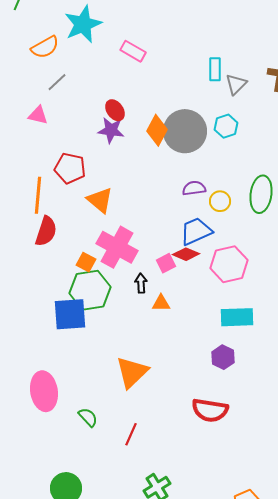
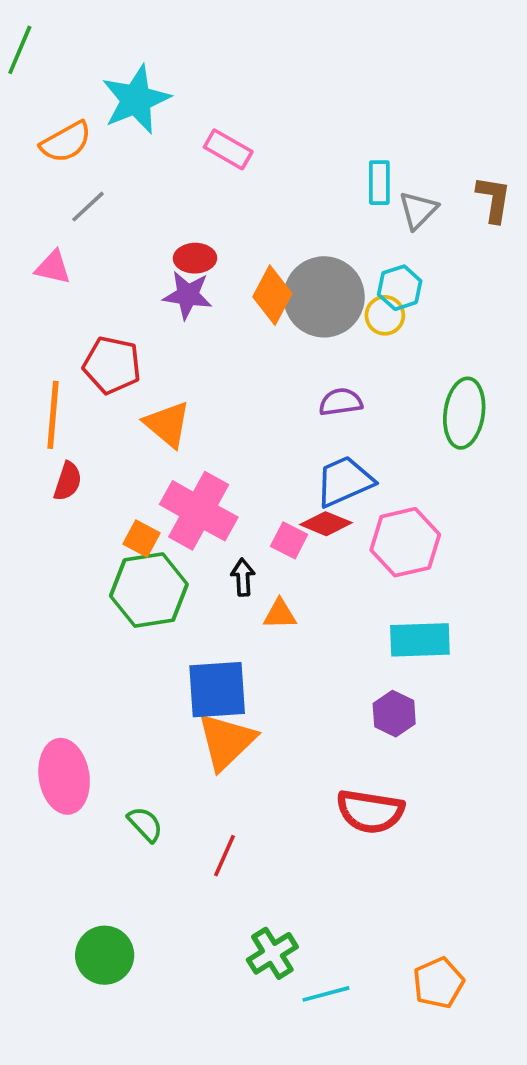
red ellipse: (115, 110) -> (195, 258), turned -55
yellow circle: (220, 201) -> (385, 315), moved
red semicircle: (46, 231) -> (68, 481), size x0.7
pink square: (166, 263) -> (289, 540), turned -36
blue square: (70, 314) -> (217, 690), moved

